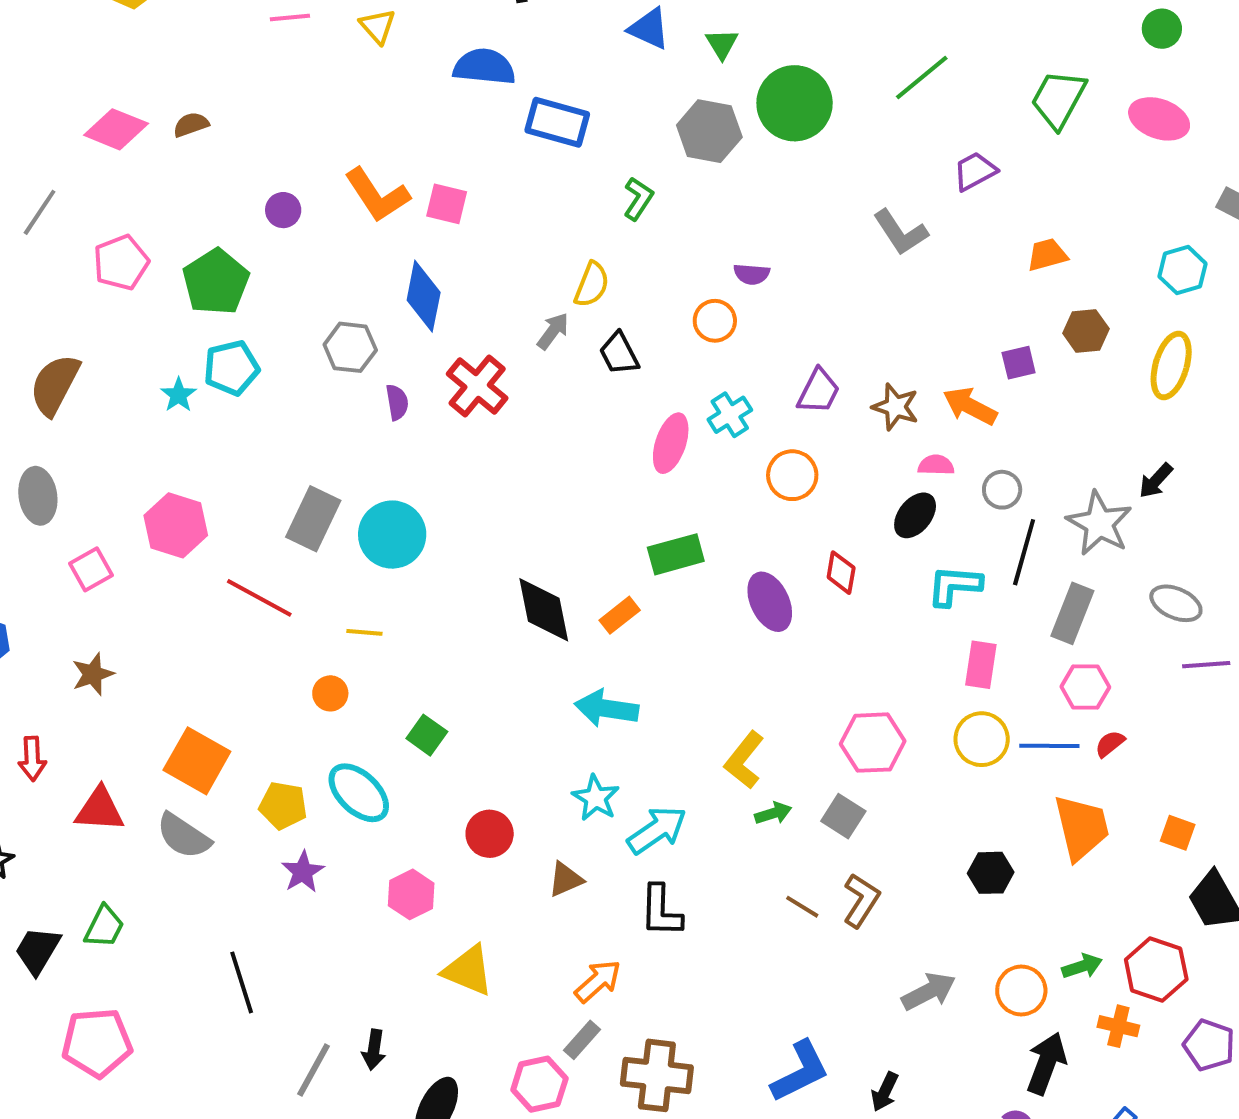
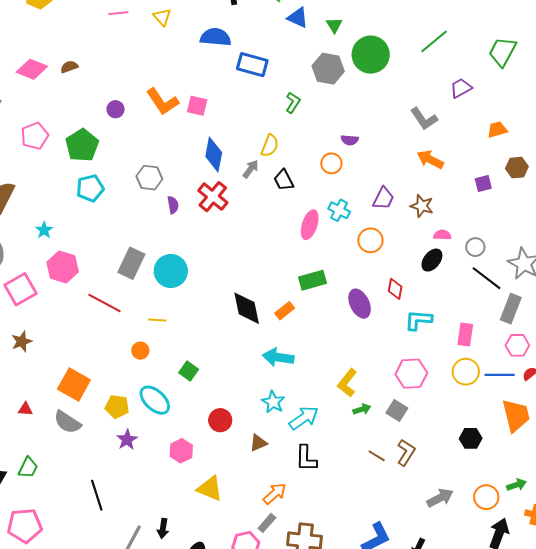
blue diamond: (424, 296) -> (214, 154), moved
cyan star: (179, 395) -> (44, 230), moved
orange arrow: (970, 406) -> (430, 160), moved
cyan cross: (730, 415) -> (339, 210), turned -30
black line: (1024, 552) -> (486, 278), turned -68
pink square: (91, 569) -> (20, 289), size x1.5
cyan L-shape: (954, 586) -> (418, 320), moved
red triangle: (100, 810) -> (25, 409), size x0.6

